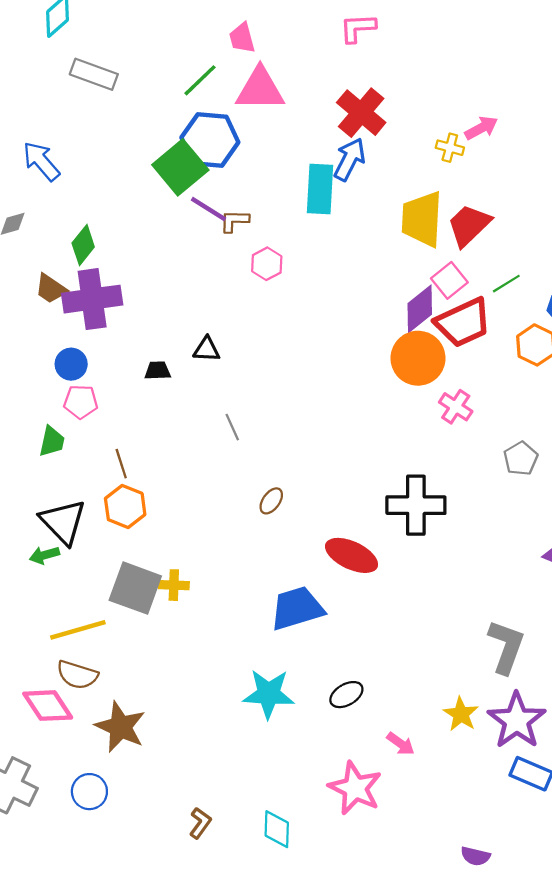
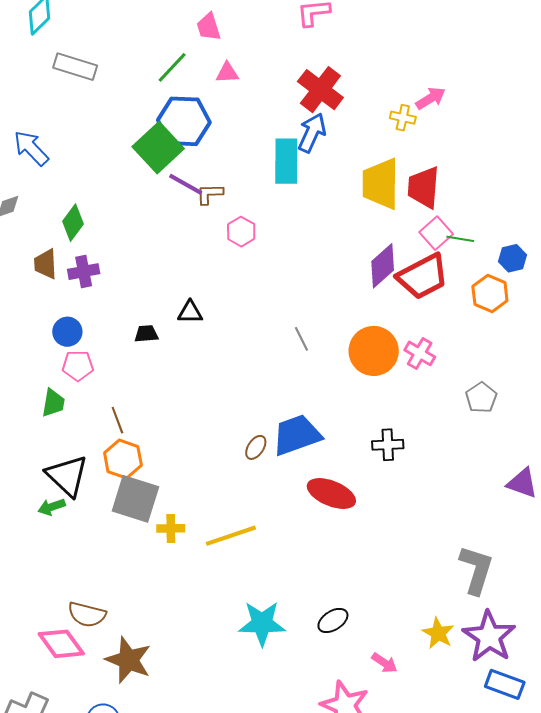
pink triangle: (260, 89) -> (227, 73), size x0.5
red trapezoid: (469, 225) -> (424, 187), turned -39
pink square: (449, 280) -> (436, 233), moved
green line: (506, 284) -> (460, 239), turned 44
brown trapezoid: (51, 289) -> (46, 264), turned 56
purple cross: (92, 299) -> (84, 272), size x0.6
orange circle: (418, 358) -> (374, 351), moved
gray line: (232, 427) -> (301, 339), moved
black cross: (416, 505) -> (388, 445), size x0.6
gray square: (135, 588) -> (135, 499), moved
blue trapezoid: (297, 608) -> (297, 435), moved
yellow line: (78, 630) -> (231, 536), moved

